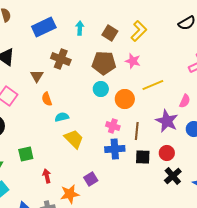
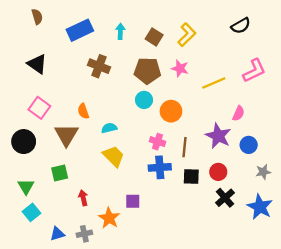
brown triangle: (37, 76) -> (66, 135), moved, size x1.6
yellow line: (153, 85) -> (214, 83), moved
cyan semicircle: (62, 117) -> (109, 128), moved
purple square: (91, 179) -> (133, 201), turned 32
orange star: (70, 194) -> (109, 218), turned -30

